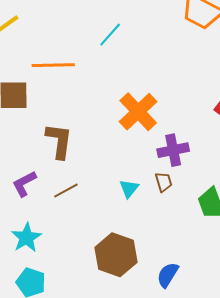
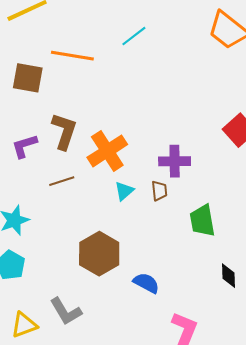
orange cross: (138, 112) -> (107, 151), moved
purple L-shape: (24, 184) -> (24, 146), moved
blue semicircle: (168, 275) -> (146, 283), turned 76

